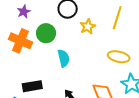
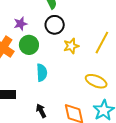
purple star: (24, 12) -> (20, 24), moved

